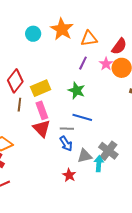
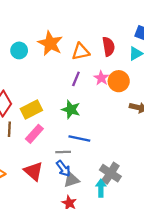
red semicircle: (119, 46) -> (108, 47), moved, turned -42
pink rectangle: (42, 110) -> (34, 134), turned 66
red triangle: (42, 128) -> (33, 171), moved
gray triangle: (85, 156) -> (72, 180), moved

